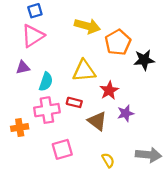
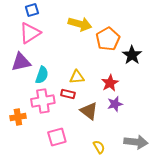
black star: (144, 60) -> (132, 55), turned -30
purple triangle: (23, 67) -> (21, 62), size x1.5
yellow triangle: (84, 71) -> (77, 77), moved, size x0.7
red star: (109, 90) -> (110, 83), moved

